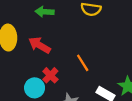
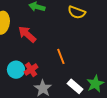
red cross: (50, 75) -> (31, 70), moved

